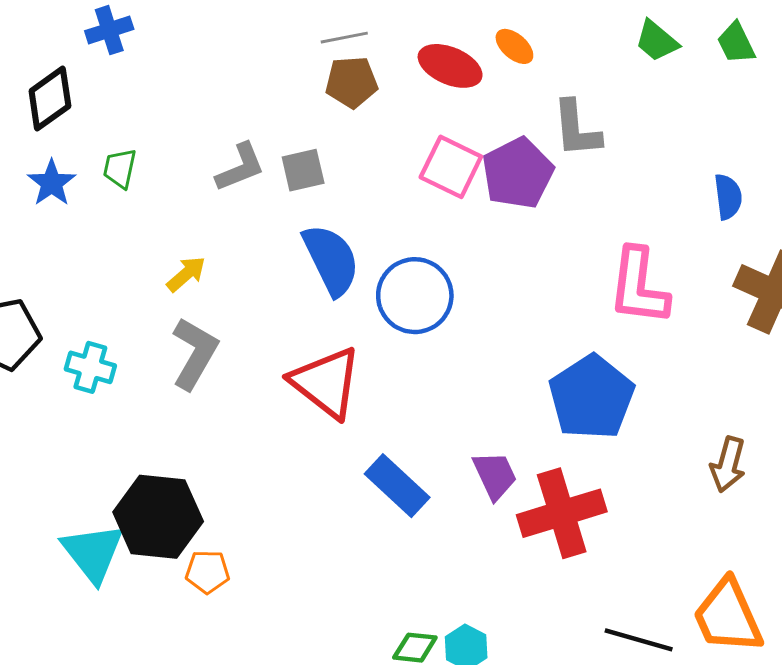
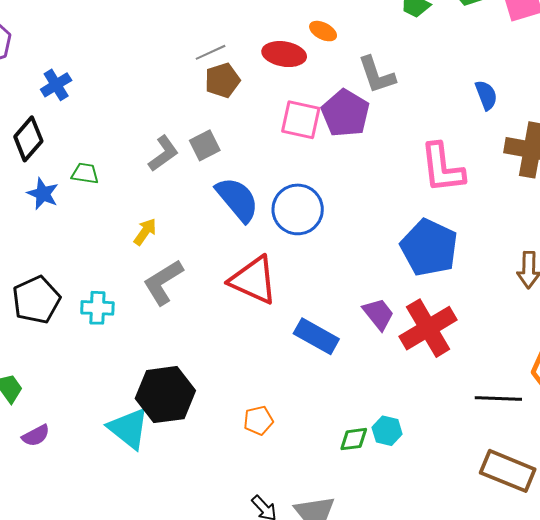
green trapezoid: (120, 168) -> (85, 173), turned 100
gray L-shape: (195, 353) -> (163, 282), turned -138
orange pentagon: (208, 572) -> (258, 420), moved

